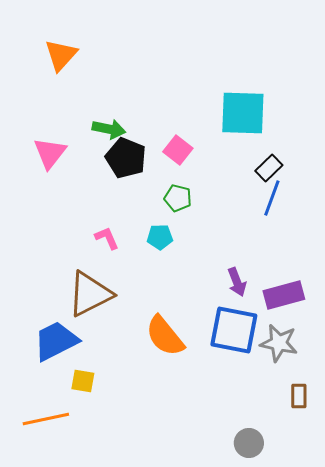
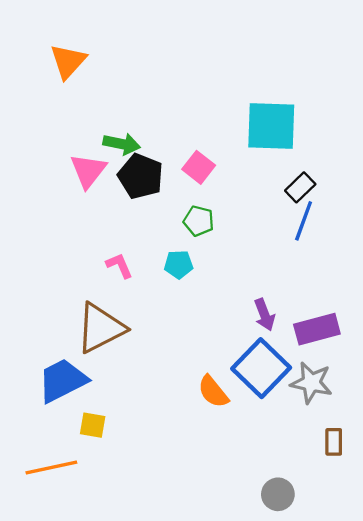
pink triangle: (50, 153) -> (88, 171), moved
blue square: (234, 330) -> (261, 368), turned 33
orange semicircle: (165, 336) -> (213, 392), moved, size x0.7

